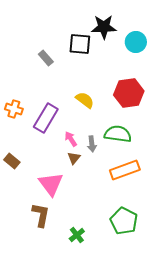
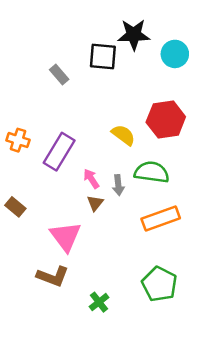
yellow semicircle: (85, 100) -> (123, 135), moved
brown L-shape: (41, 215) -> (53, 276), turned 100

